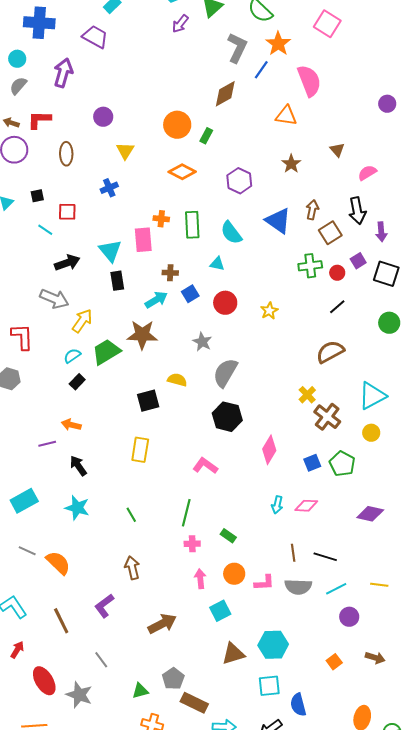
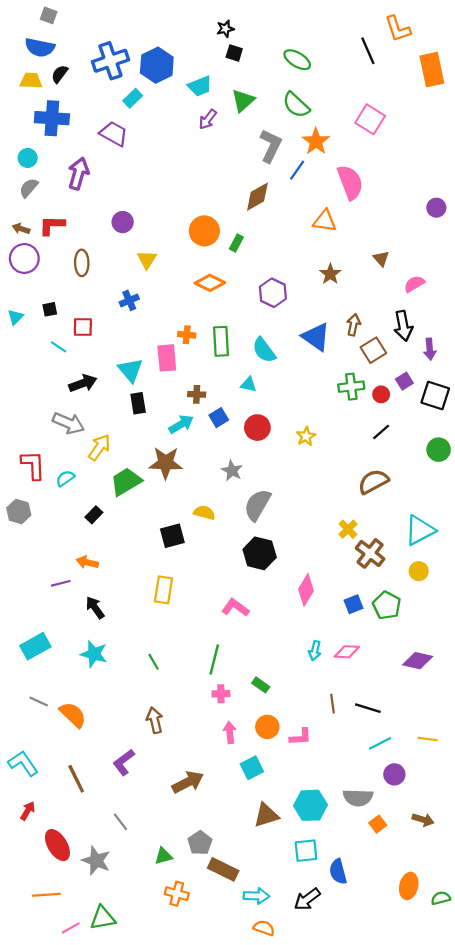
cyan semicircle: (72, 356) -> (65, 478), moved
gray semicircle: (298, 587) -> (358, 798), moved

